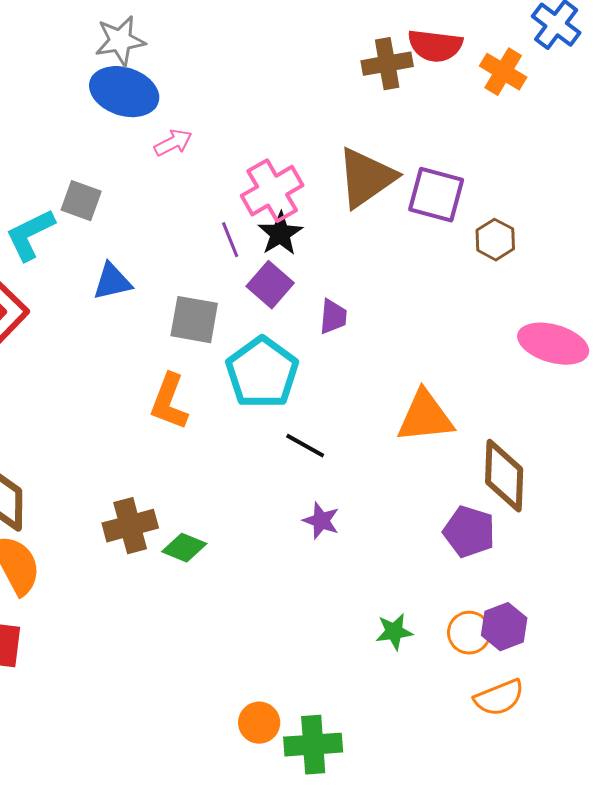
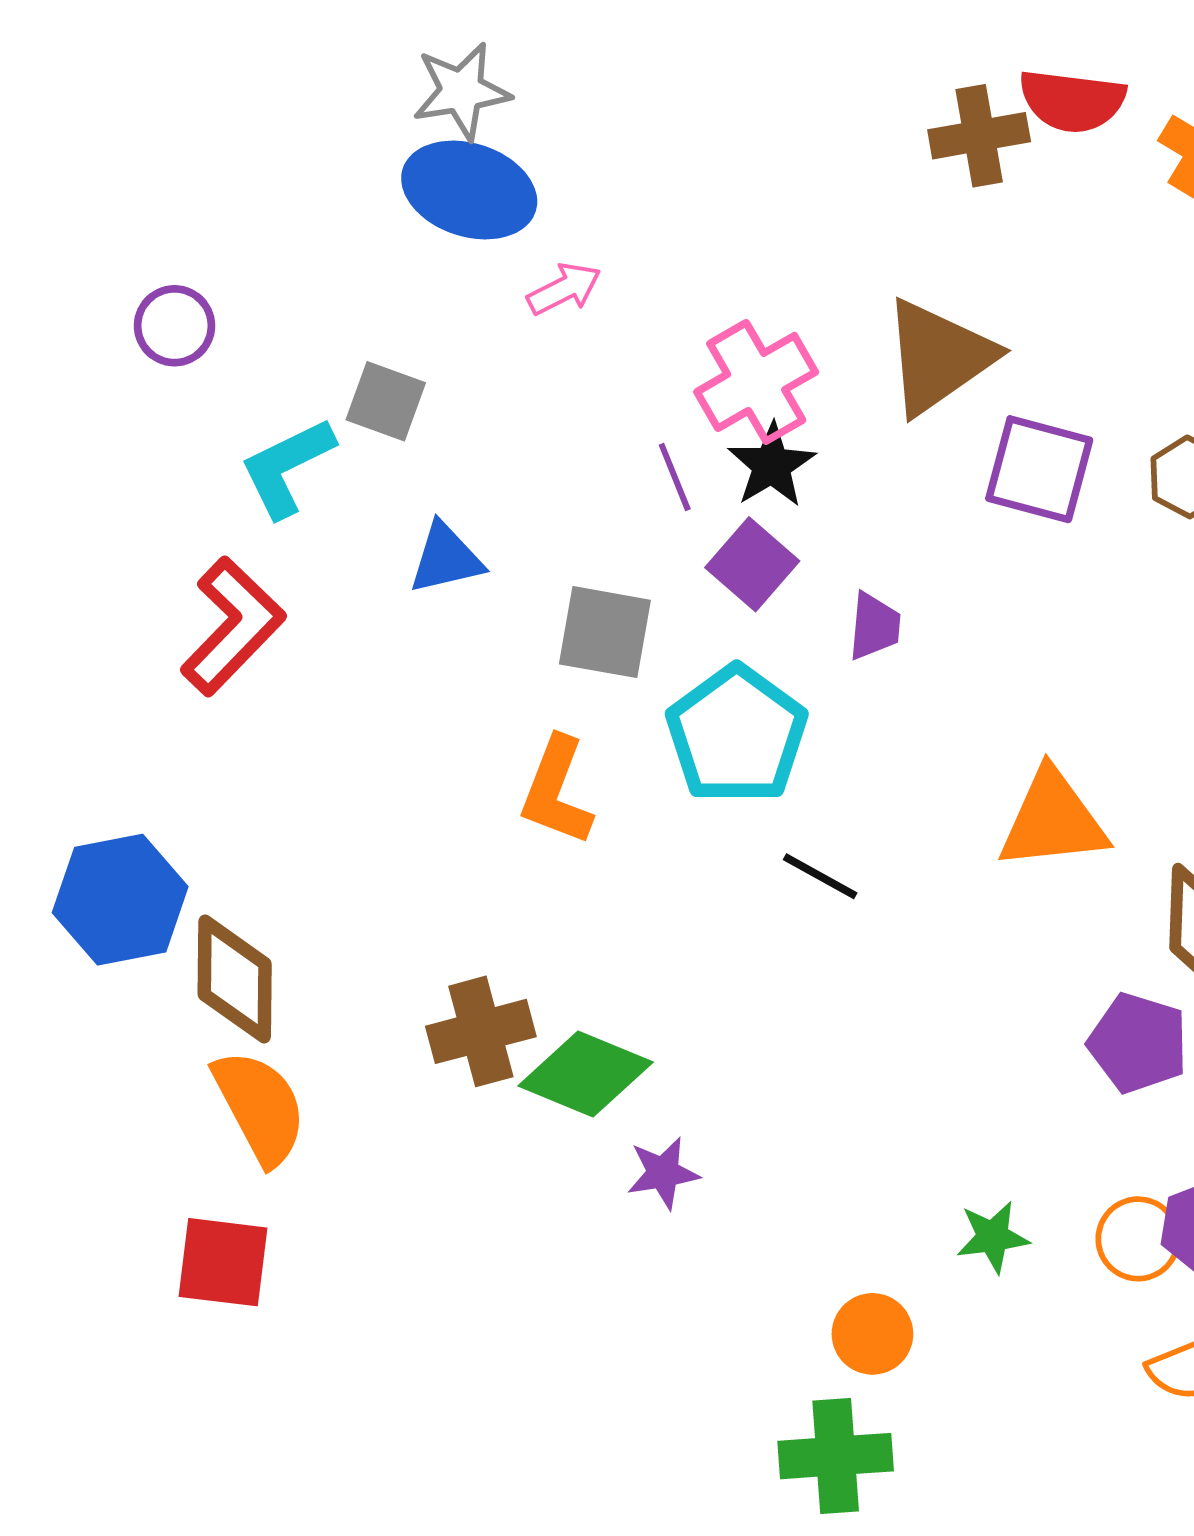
purple square: (436, 195) -> (1039, 469), moved
purple star: (321, 521) -> (663, 1173), moved, turned -30
green diamond: (184, 548) -> (586, 1074), size x1.5
orange circle: (259, 723) -> (872, 1334), moved

